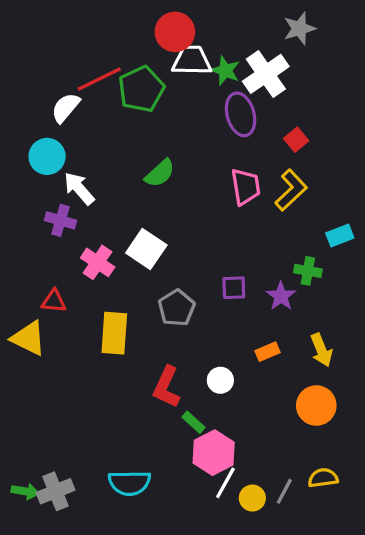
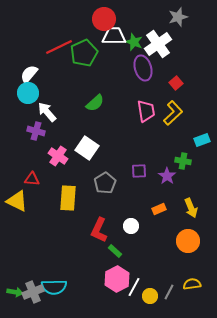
white semicircle: (66, 108) -> (29, 74), moved
pink hexagon: (214, 453) -> (117, 279), moved
cyan semicircle: (129, 483) -> (54, 287), moved

